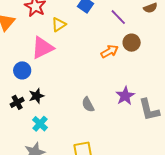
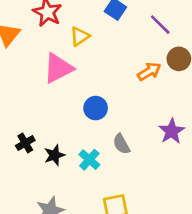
blue circle: (22, 70) -> (96, 108), moved
black star: (36, 96) -> (54, 155), moved
cyan cross: (40, 124) -> (89, 160), moved

